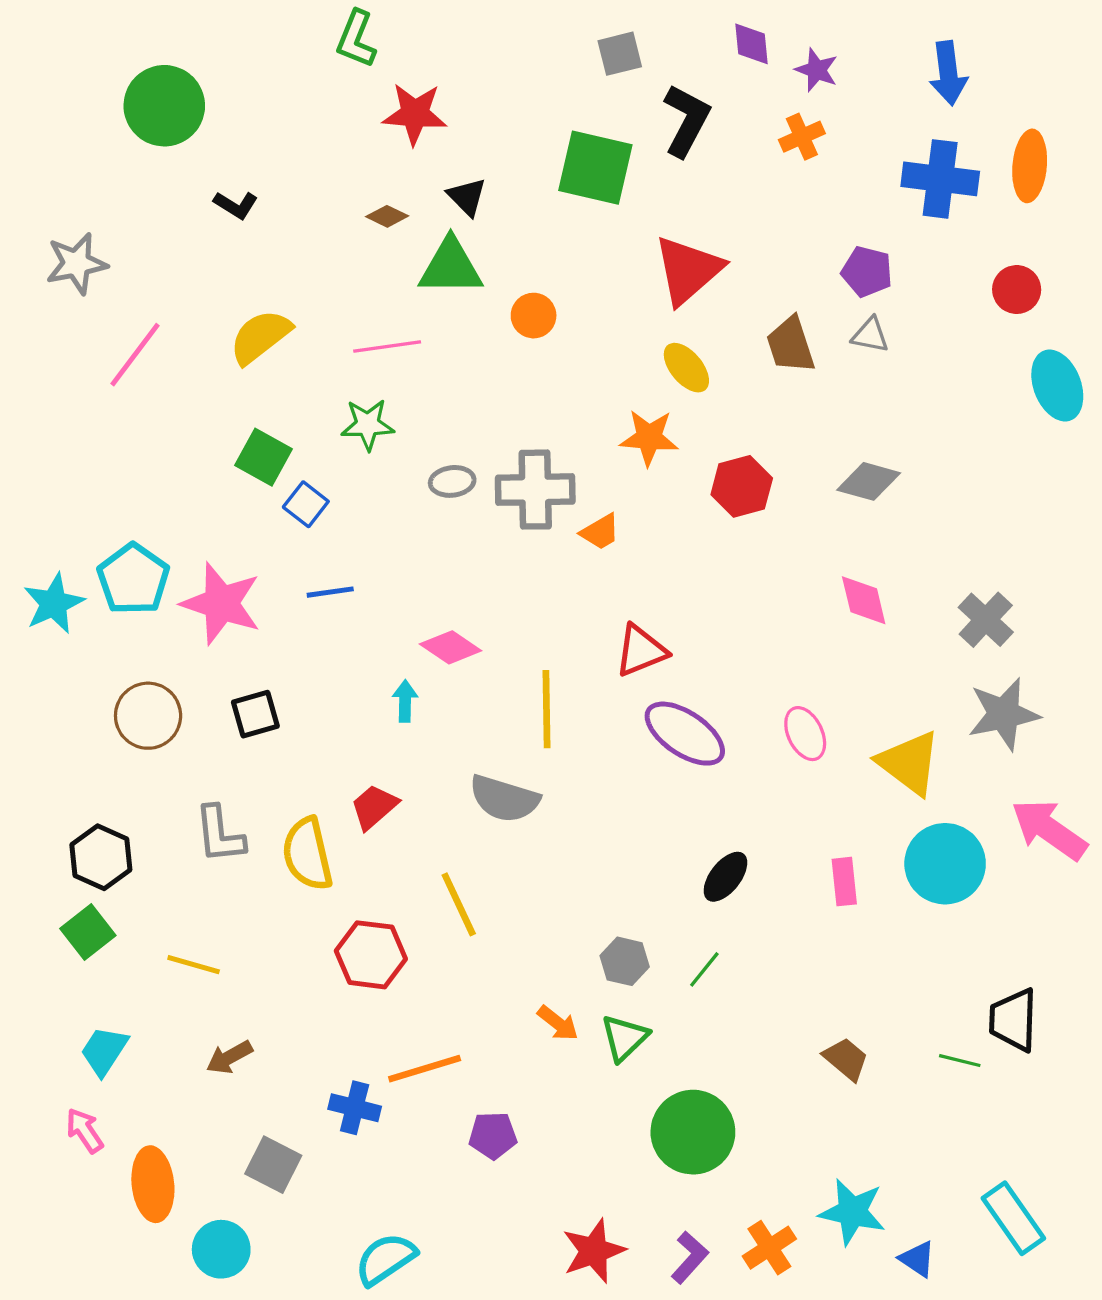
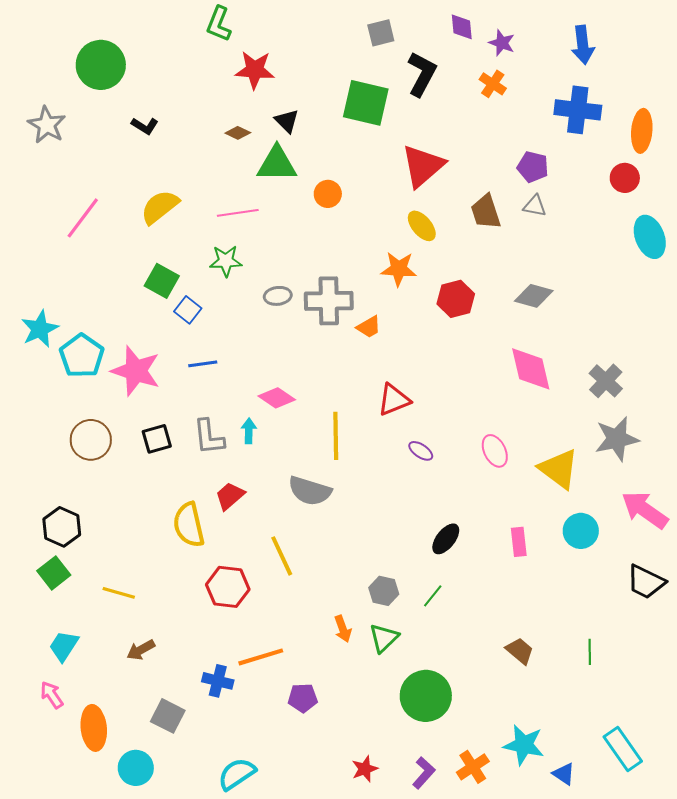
orange cross: (802, 137) -> (493, 84), turned -32
orange ellipse: (1030, 166) -> (642, 131), moved
gray star: (76, 264) -> (47, 125), moved, turned -30
pink diamond: (864, 600) -> (531, 369), size x1.4
cyan star: (54, 603) -> (40, 329), moved
purple ellipse: (685, 734) -> (421, 451), size x0.5
gray L-shape: (220, 834) -> (209, 437), moved
cyan circle: (945, 864) -> (581, 531), size x0.7
black trapezoid: (1013, 1020) -> (646, 582), moved, turned -66
orange arrow: (558, 1023) -> (343, 629), turned 32
green line: (960, 1061) -> (590, 652), turned 75
red star: (594, 1251) -> (365, 769), size x0.7

